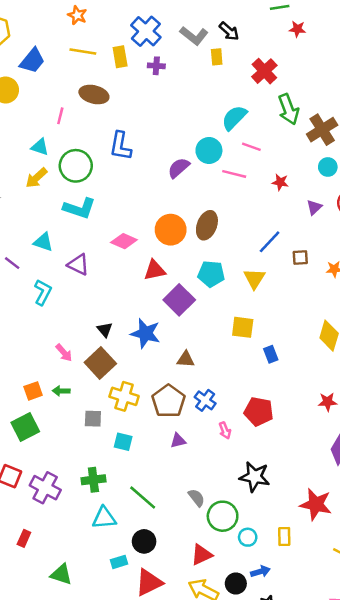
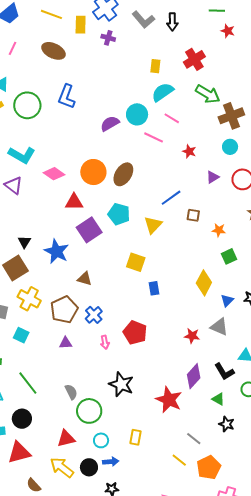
black arrow: (229, 31) -> (172, 22), turned 36
yellow rectangle: (217, 57) -> (155, 66), moved
green arrow: (288, 109) -> (208, 94), turned -50
pink line: (60, 116) -> (13, 48), moved
cyan L-shape: (79, 208) -> (22, 155), moved
red star: (316, 504) -> (169, 400), moved
cyan circle: (248, 537) -> (101, 440), moved

